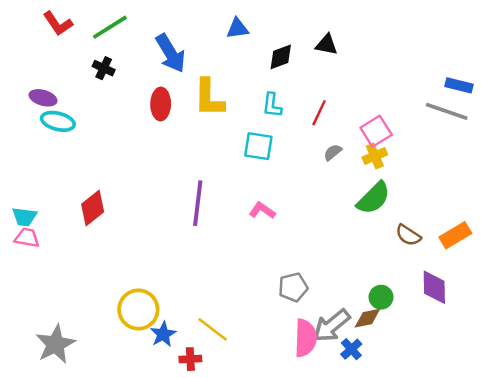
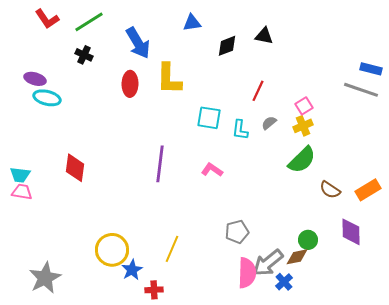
cyan L-shape: (272, 105) -> (240, 130), moved
pink square: (376, 131) -> (304, 106), size x0.7
red diamond: (93, 208) -> (75, 168), turned -44
yellow line: (213, 329) -> (172, 249), moved, turned 76

